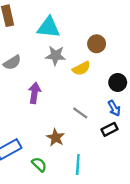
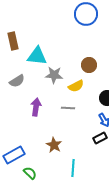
cyan triangle: (49, 27) -> (37, 56), moved
gray line: (80, 113) -> (68, 108), moved, turned -32
green semicircle: (39, 164) -> (30, 173), moved

